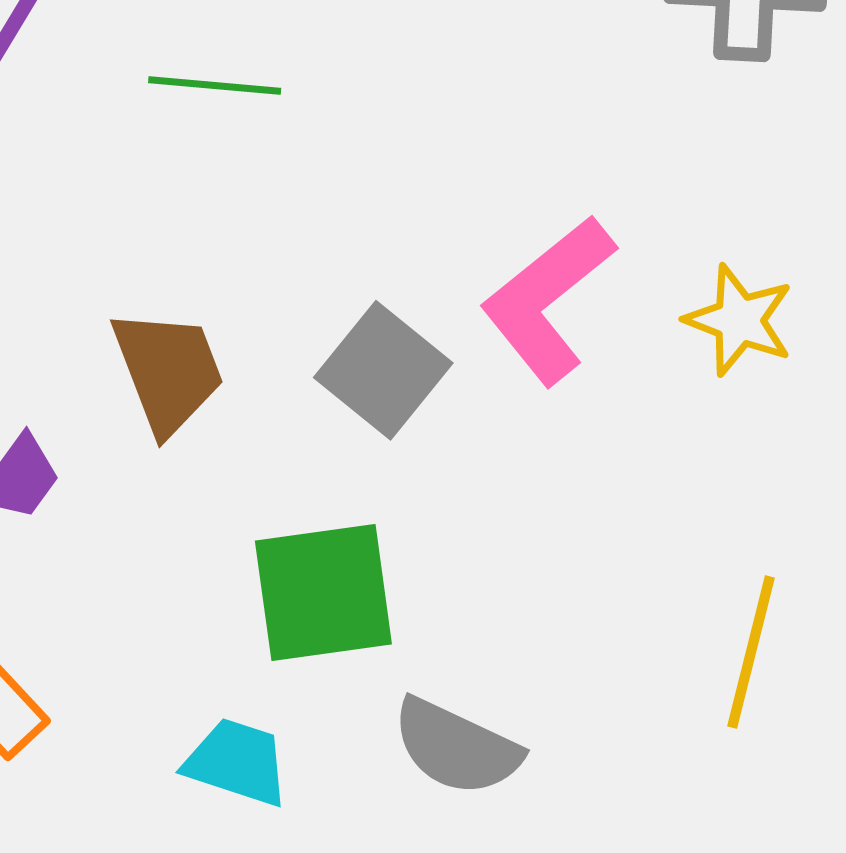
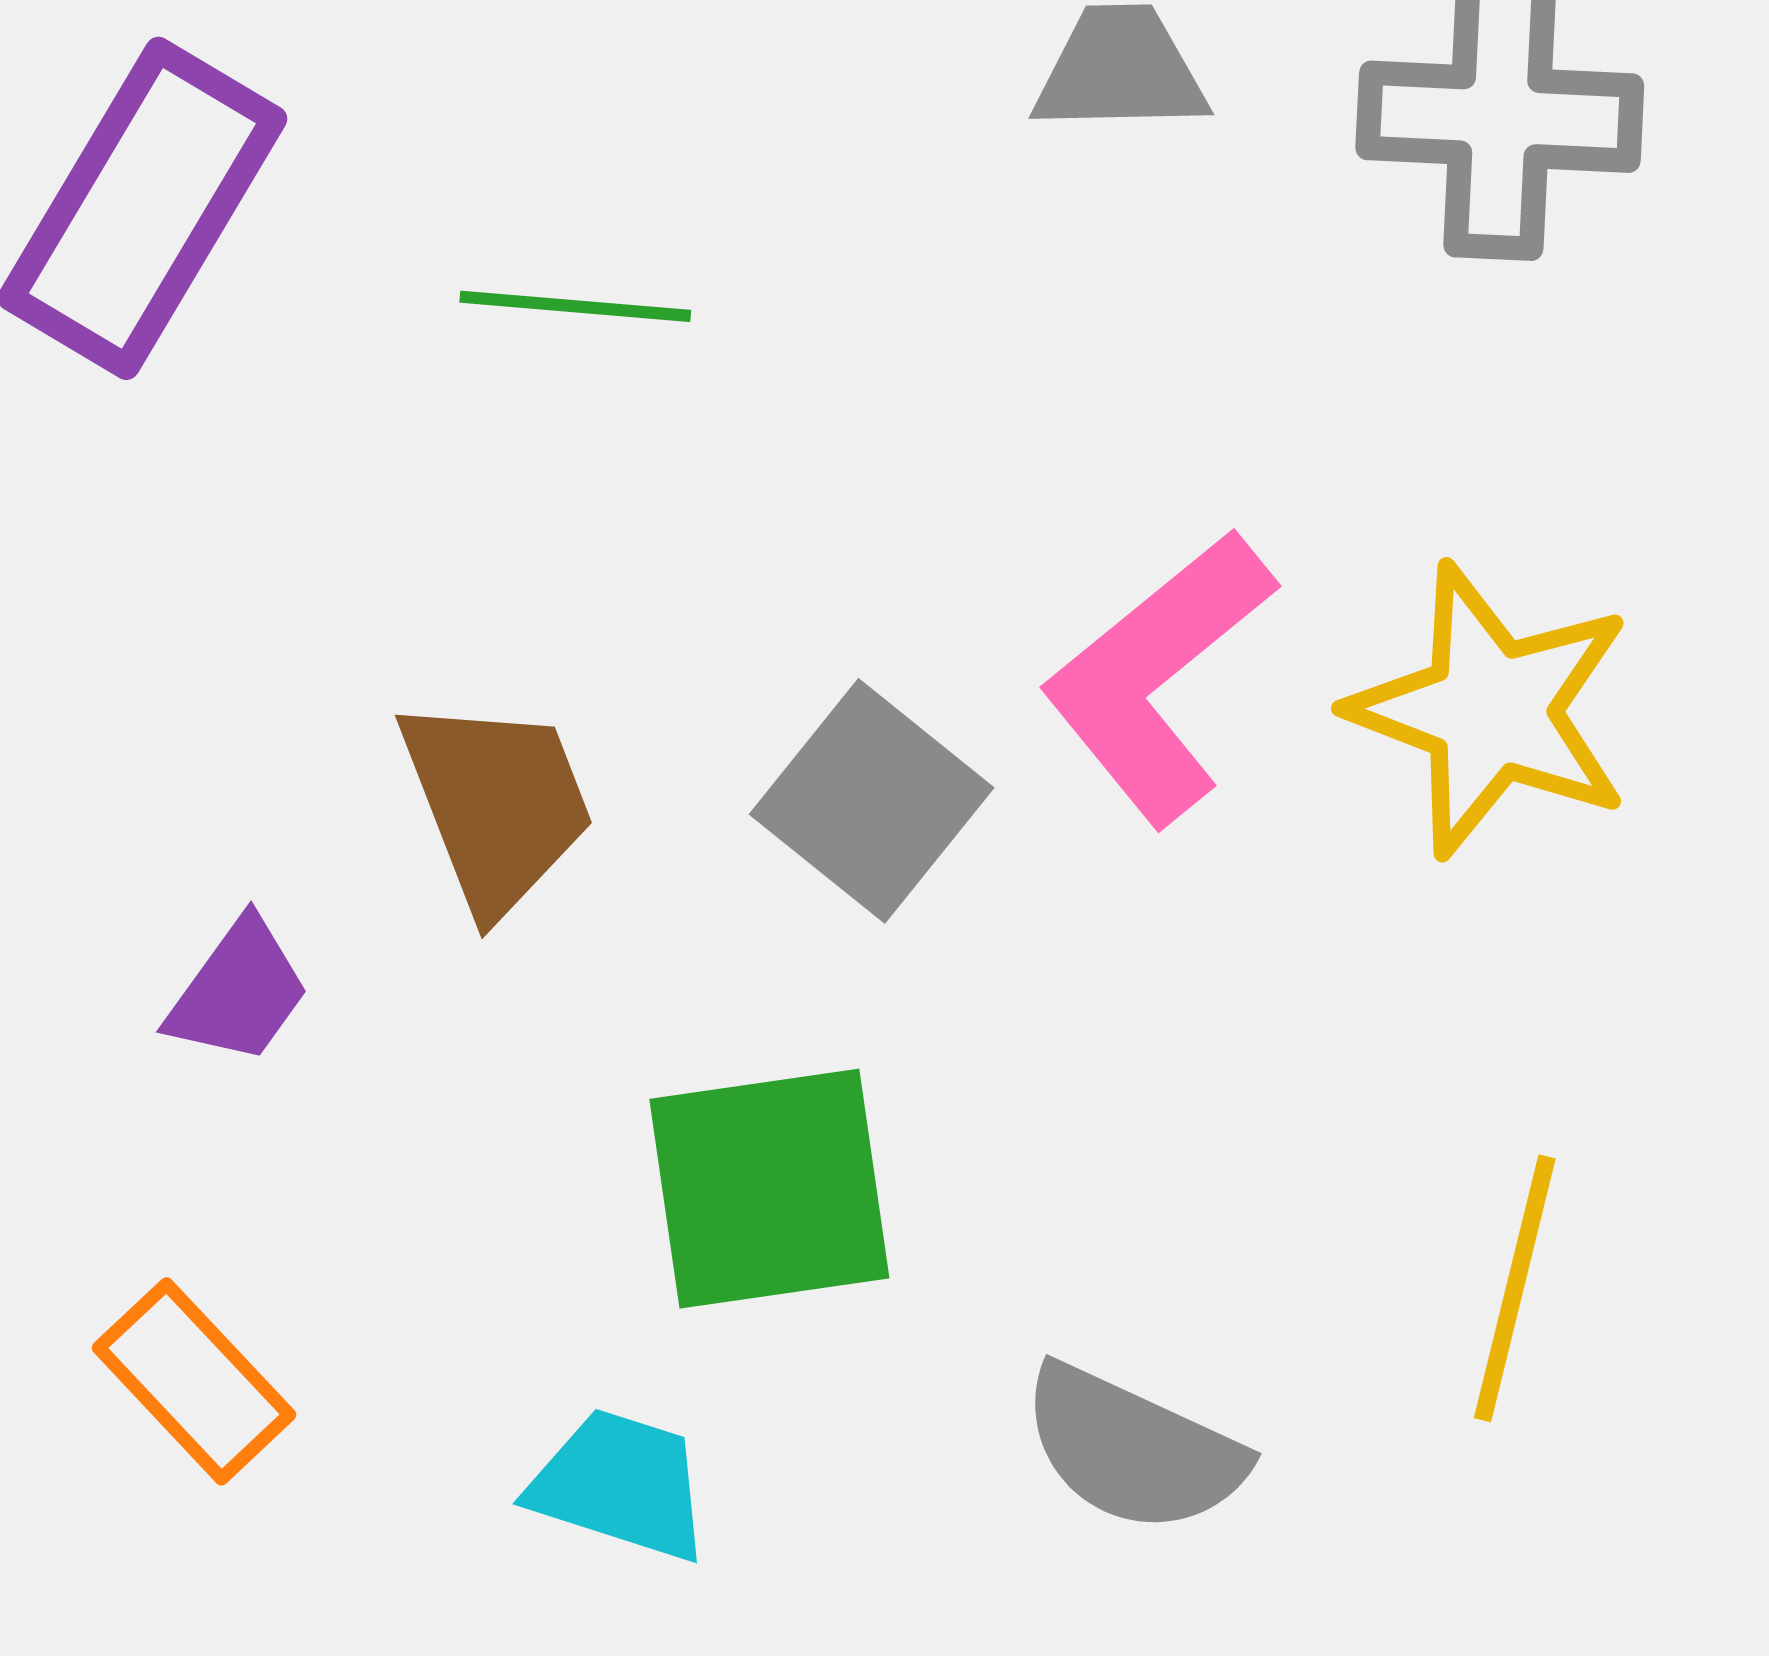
yellow star: (739, 320) -> (1491, 710), size x1.5
gray semicircle: (456, 747) -> (1133, 1449), moved

